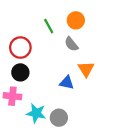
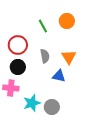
gray semicircle: (71, 44) -> (45, 56), moved, turned -152
orange triangle: (86, 69) -> (69, 57), moved
cyan star: (36, 113) -> (32, 103), turned -30

